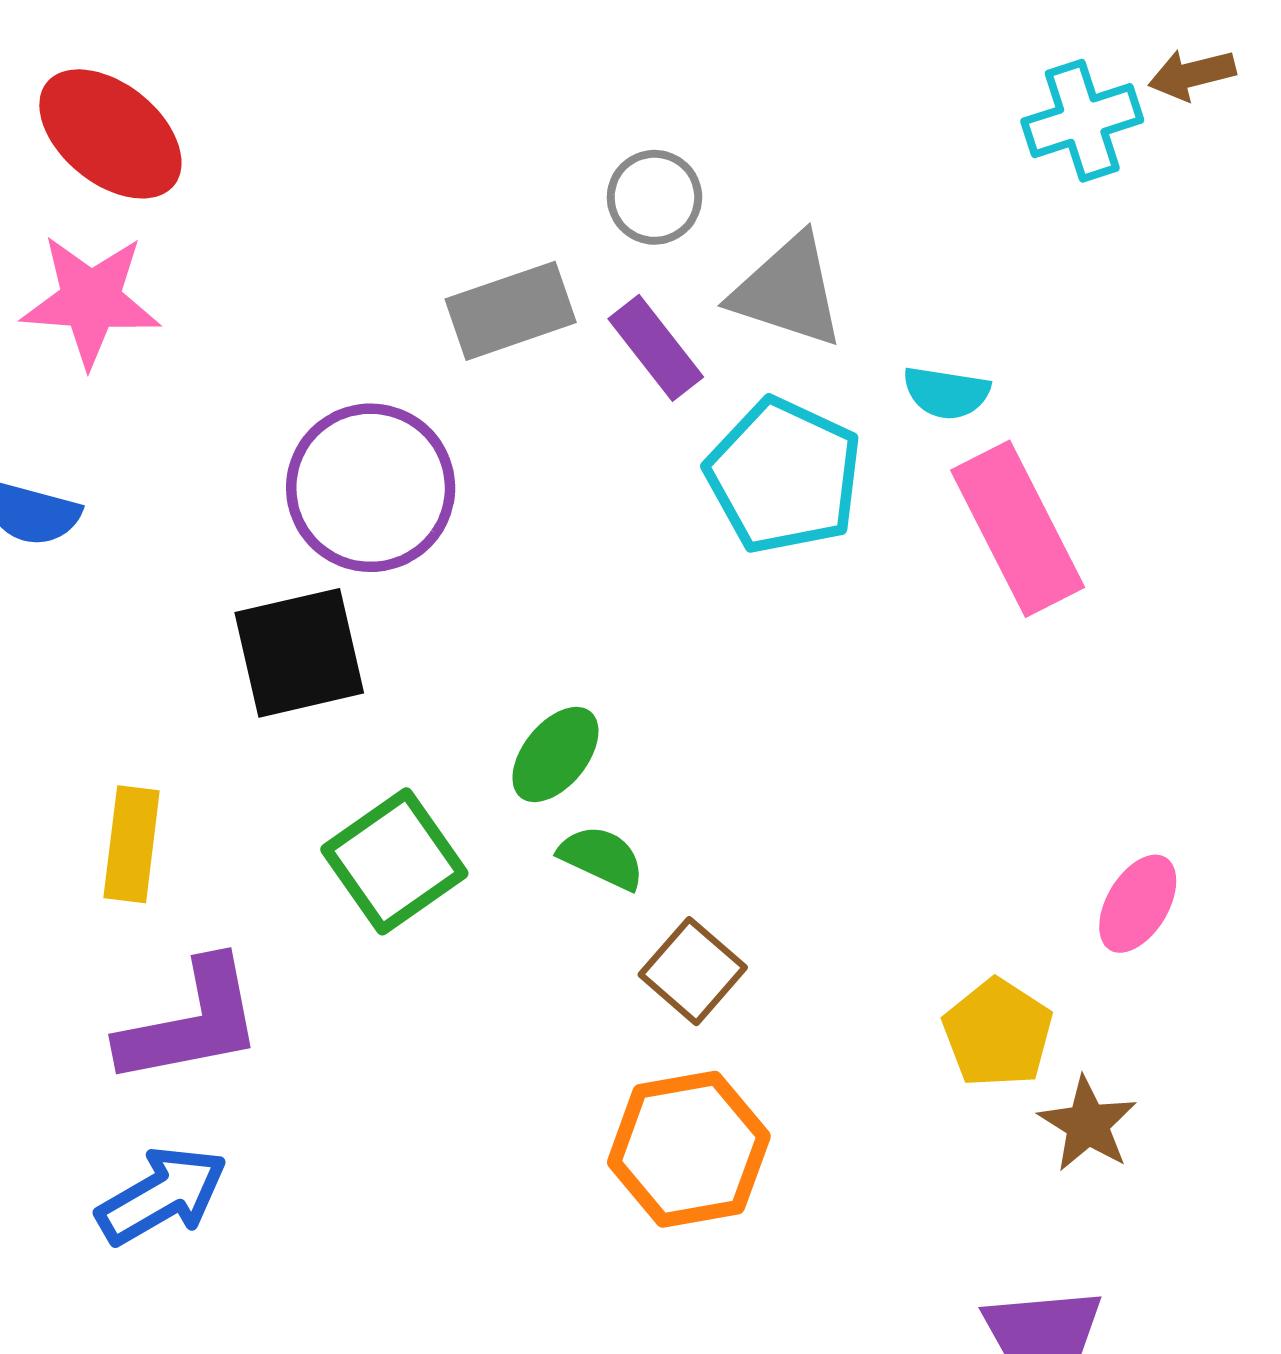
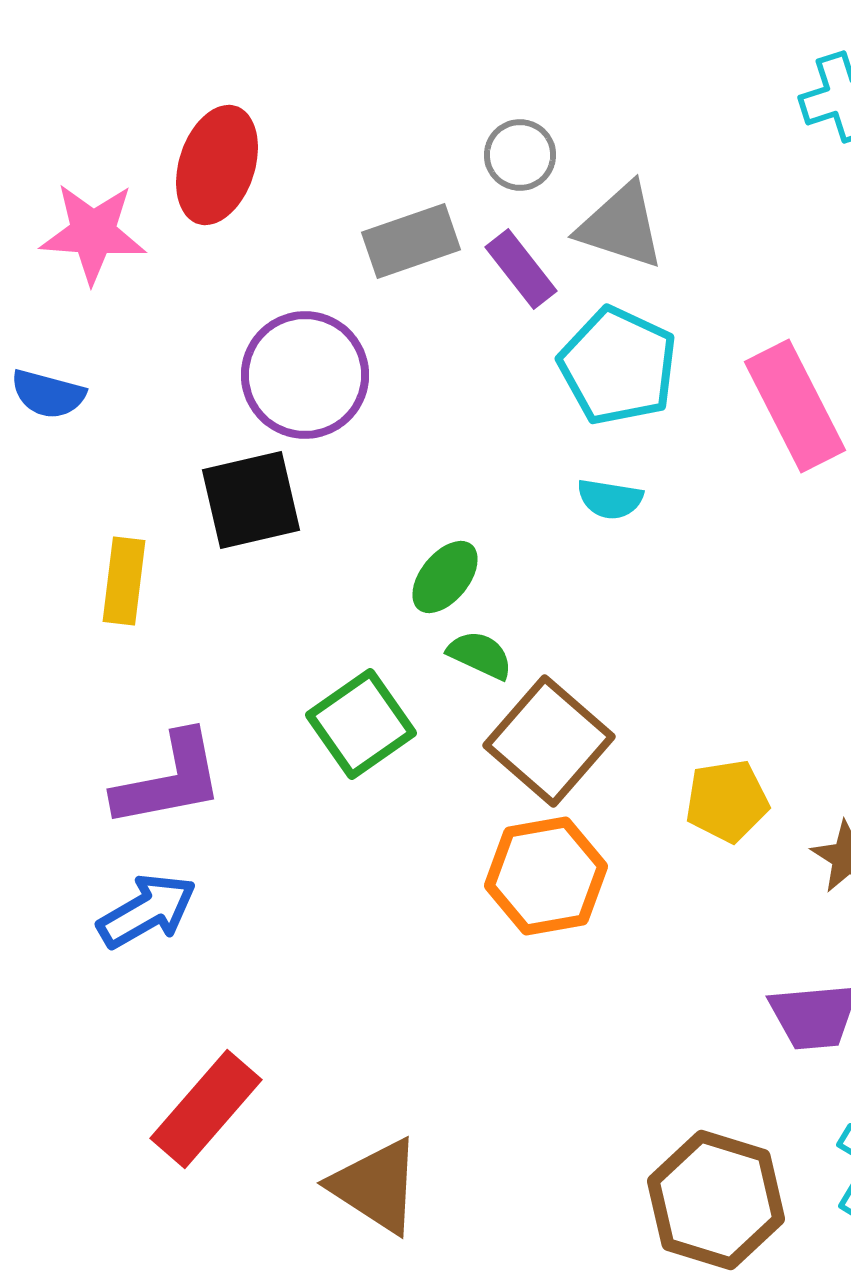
red ellipse: (110, 134) -> (217, 165), moved, turned 69
cyan semicircle: (946, 393) -> (610, 499), moved
yellow rectangle: (132, 844) -> (124, 581), moved
green square: (394, 861) -> (361, 724), moved
brown square: (693, 971) -> (549, 741), size x1.6
yellow pentagon: (998, 1033) -> (727, 801), moved, turned 30

